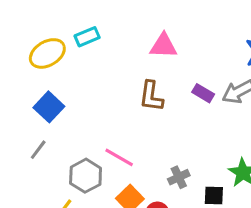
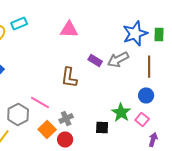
brown L-shape: (151, 96) -> (69, 78), moved
gray cross: (179, 177) -> (66, 118), moved

